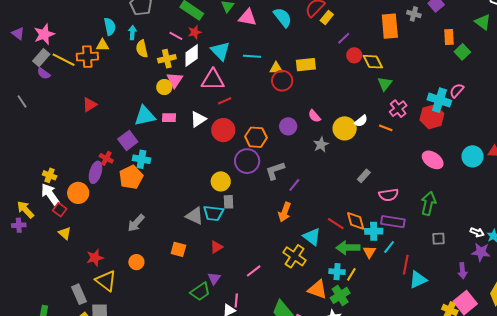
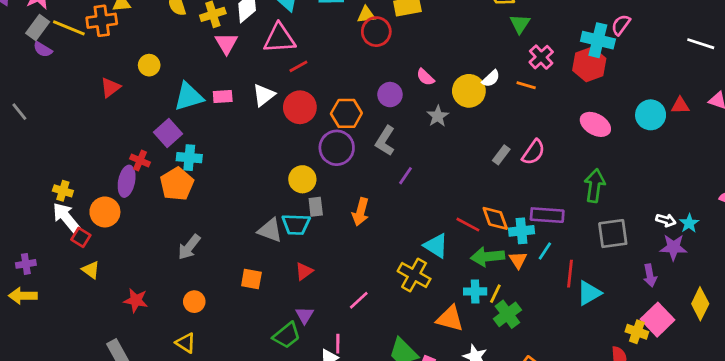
yellow circle: (164, 87) -> (149, 65), moved
gray line: (22, 101) -> (19, 112), moved
gray L-shape: (275, 171) -> (385, 141), moved, turned -35
pink semicircle: (389, 195) -> (533, 152), moved, turned -42
yellow arrow: (25, 210) -> (23, 296), moved, turned -42
orange arrow: (285, 212) -> (361, 212), moved
gray square: (439, 239) -> (613, 234), size x1.6
red star: (95, 258) -> (136, 300), turned 30
yellow triangle: (106, 281) -> (186, 343), moved, size x0.7
green cross: (340, 295) -> (507, 314), moved

